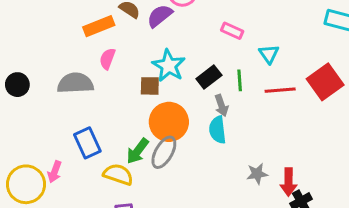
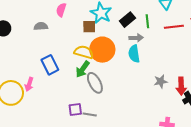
gray semicircle: (75, 83) -> (41, 26), size x0.6
gray arrow: (221, 106) -> (136, 38), turned -72
gray ellipse: (164, 152) -> (95, 83), moved, turned -55
yellow semicircle: (118, 174) -> (84, 52), moved

